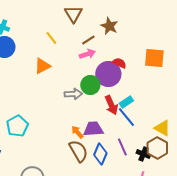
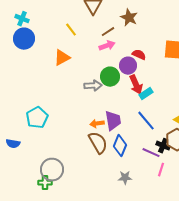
purple circle: (108, 74) -> (128, 66), size x0.7
red arrow: (111, 105) -> (136, 85), moved
blue line: (126, 117) -> (146, 121), moved
purple trapezoid: (93, 129) -> (113, 121), turned 85
orange arrow: (77, 132) -> (97, 124), turned -56
purple line: (122, 147) -> (151, 153), moved, turned -42

